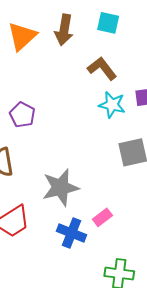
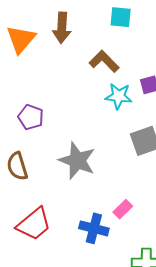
cyan square: (108, 23) -> (121, 17), moved
gray star: (60, 188) -> (77, 161), moved, turned -30

